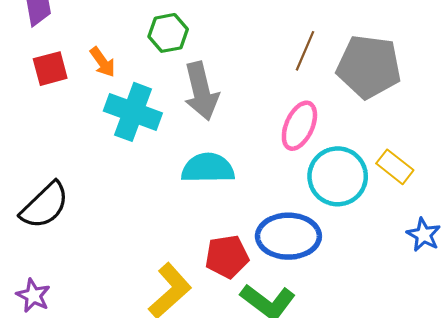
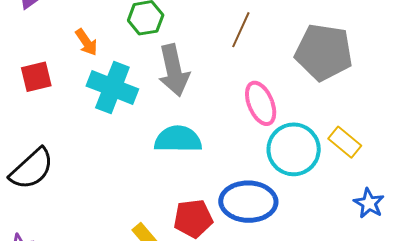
brown line: (305, 51) -> (241, 30), moved
red square: (50, 69) -> (36, 77), moved
pink ellipse: (299, 126) -> (261, 103), turned -48

